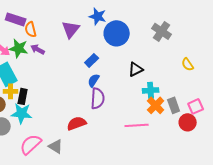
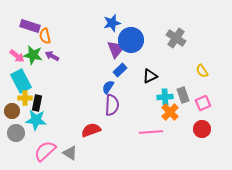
blue star: (98, 16) -> (112, 23), turned -30
purple triangle: (71, 29) -> (116, 49), moved
blue rectangle: (92, 60) -> (120, 70), moved
gray rectangle: (174, 105) -> (183, 95), moved
pink square: (196, 106) -> (203, 103), moved

